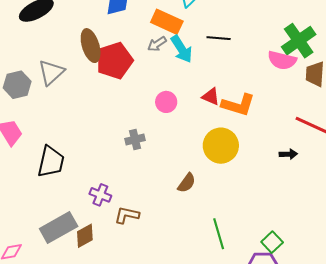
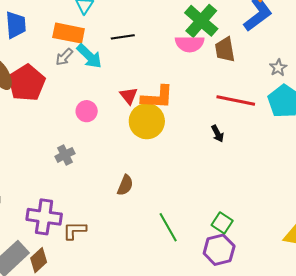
red triangle: (211, 97) -> (129, 96), turned 42
yellow circle: (221, 146) -> (147, 121), moved
black arrow: (288, 154) -> (217, 134), turned 78
purple cross: (100, 195) -> (44, 217), size x1.6

